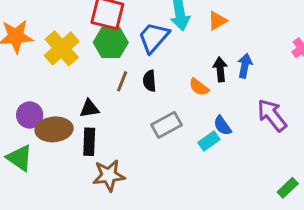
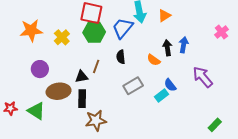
yellow cross: (62, 48) -> (62, 37), size x0.7
brown line: (122, 81) -> (96, 66), moved
purple circle: (30, 115) -> (40, 69), moved

